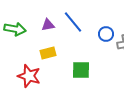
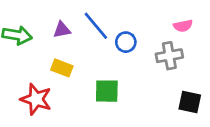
blue circle: (106, 34) -> (126, 42), moved
yellow rectangle: (48, 53) -> (62, 68), turned 35

